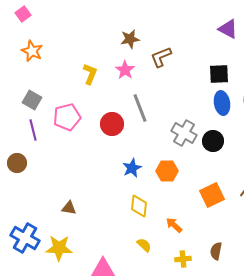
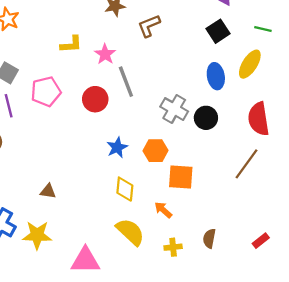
pink star: (125, 70) -> (105, 54), moved
yellow L-shape: (90, 74) -> (71, 44), turned 65
black square: (219, 74) -> (218, 31), moved, turned -30
orange square: (212, 195) -> (181, 177), moved, turned 30
yellow semicircle: (144, 245) -> (130, 232), size x1.8

